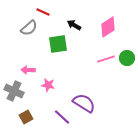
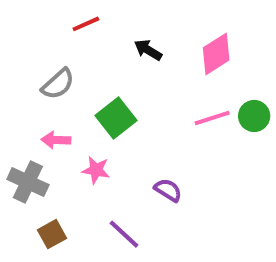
red line: (43, 12) -> (86, 24), turned -48
gray semicircle: (29, 28) -> (58, 84), moved
green square: (58, 44) -> (116, 118), moved, turned -30
purple semicircle: (84, 103) -> (168, 190), moved, size x0.6

